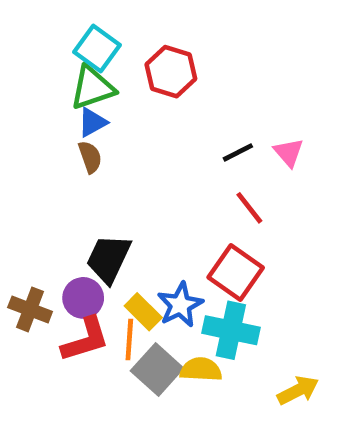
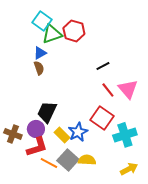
green triangle: (92, 88) -> (52, 34), moved
pink triangle: (289, 152) -> (128, 89), moved, size x1.5
cyan cross: (231, 330) -> (125, 135), moved, turned -30
orange line: (129, 339) -> (49, 163), moved, turned -66

